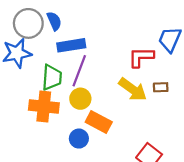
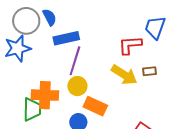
green trapezoid: (52, 77) -> (32, 109), moved

